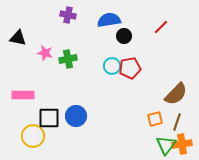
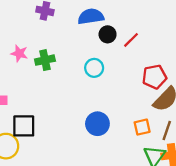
red line: (161, 27) -> (131, 40), moved
red pentagon: (130, 68) -> (154, 77), moved
blue circle: (76, 116) -> (97, 124), moved

